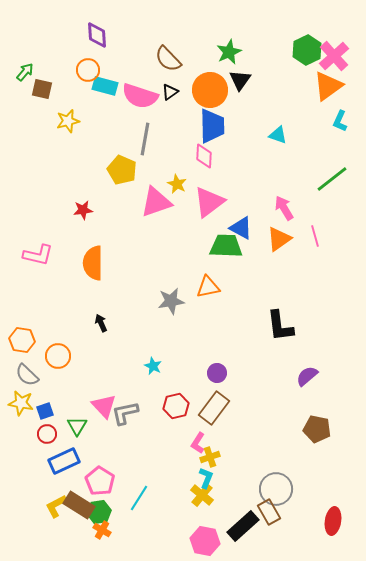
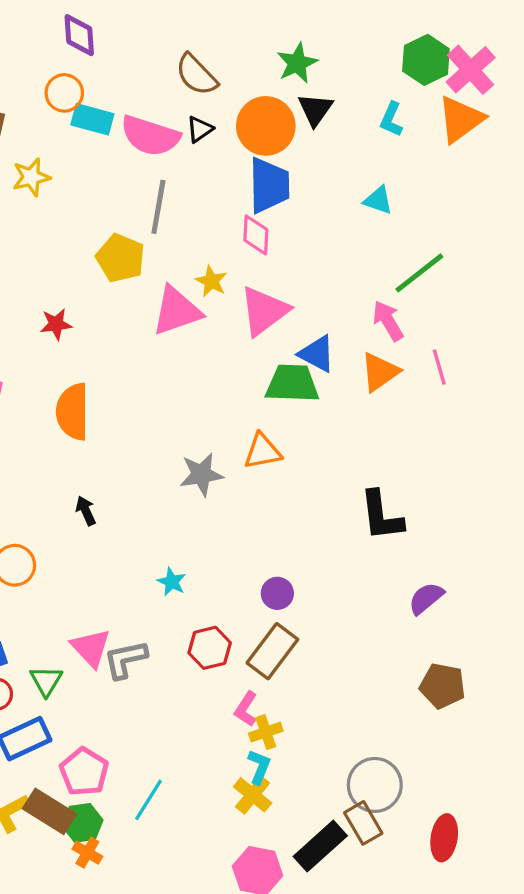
cyan L-shape: (340, 121) -> (391, 119), moved
green line: (332, 179) -> (419, 273), moved
red ellipse: (333, 521) -> (444, 838), moved

